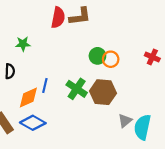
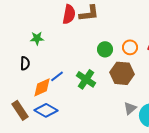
orange circle: (111, 59) -> (130, 47), moved
blue line: (45, 86) -> (57, 76), turned 40
brown hexagon: (103, 92) -> (122, 73), moved

